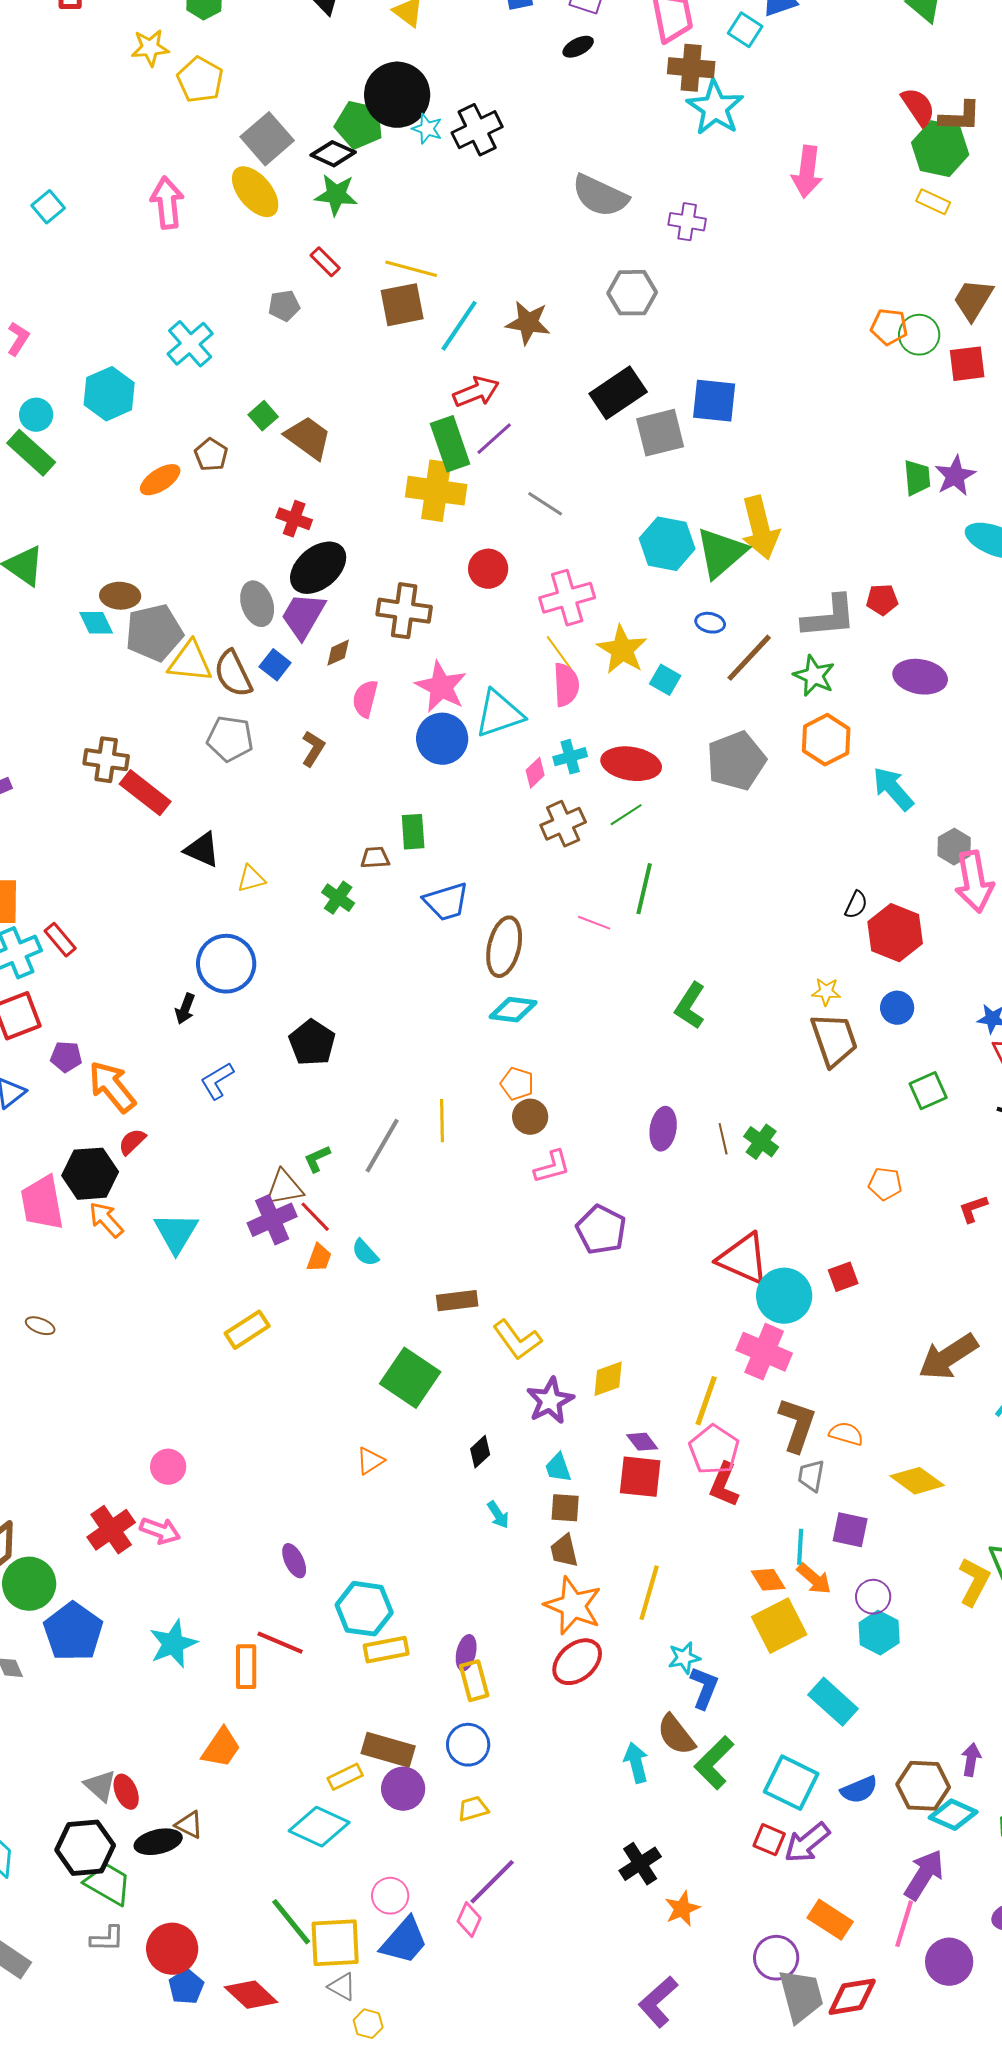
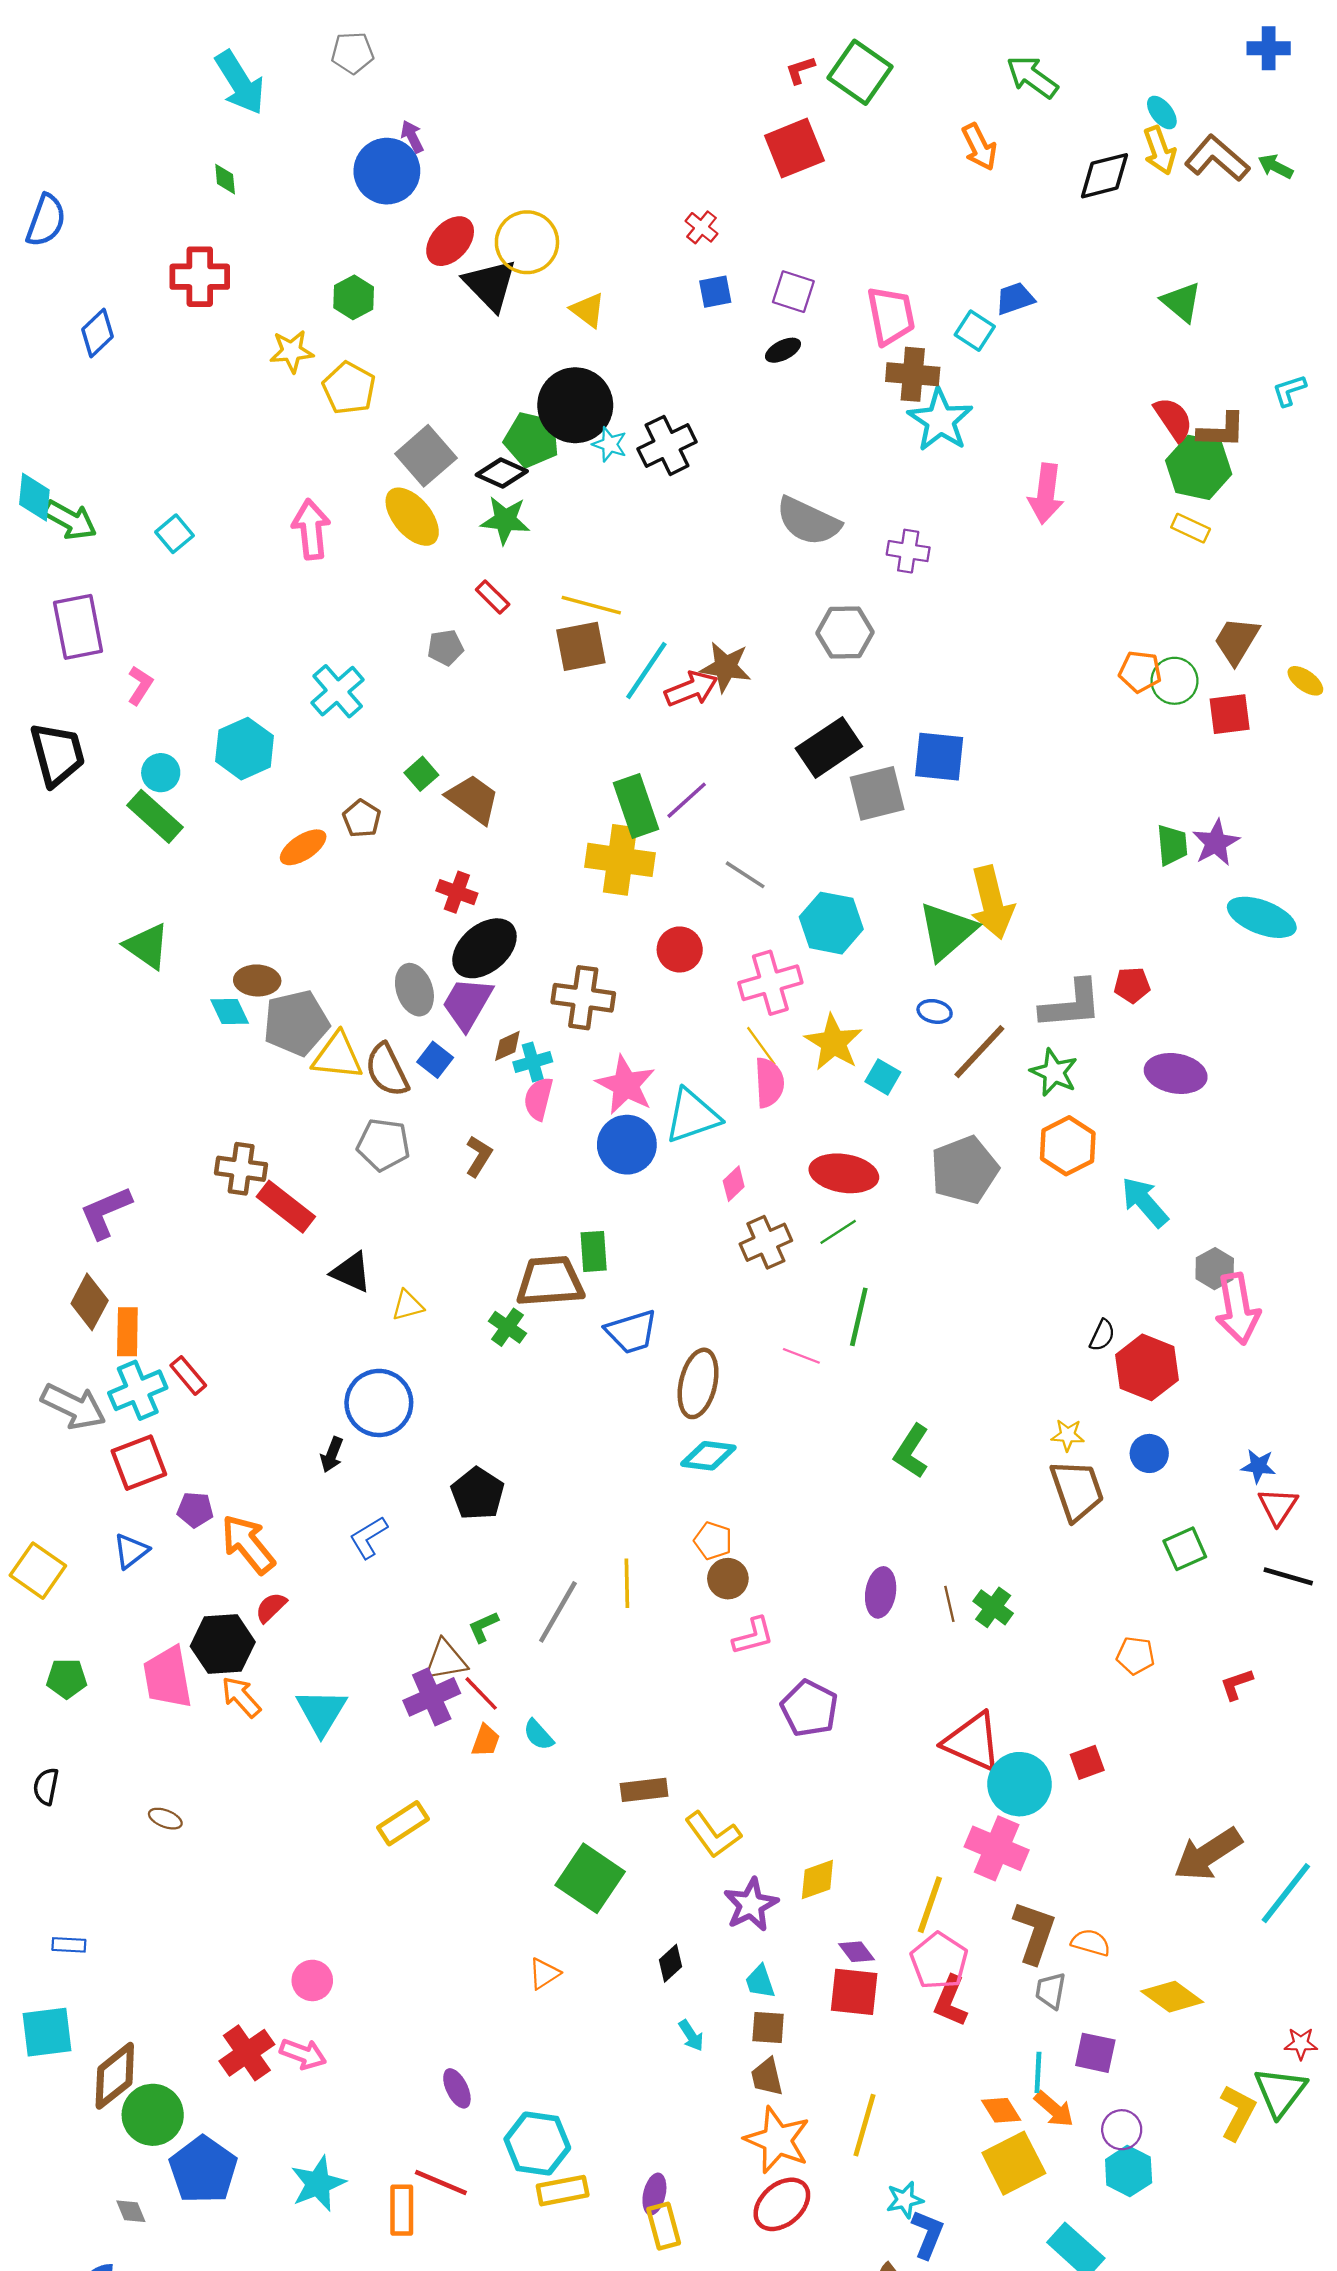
red arrow: (476, 392) -> (691, 689), moved
cyan hexagon: (667, 544) -> (831, 923), moved
cyan cross: (570, 757) -> (533, 1062), moved
brown trapezoid: (375, 858) -> (550, 1281), size x2.0

